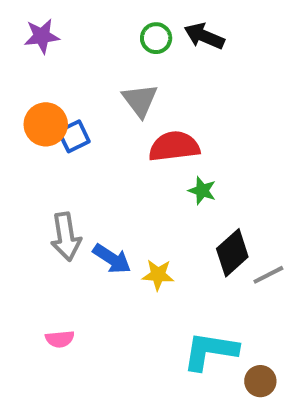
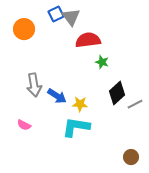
blue square: (74, 136) -> (56, 14), moved
pink semicircle: (60, 339) -> (24, 125), moved, turned 32
cyan L-shape: (210, 351) -> (76, 127), moved

